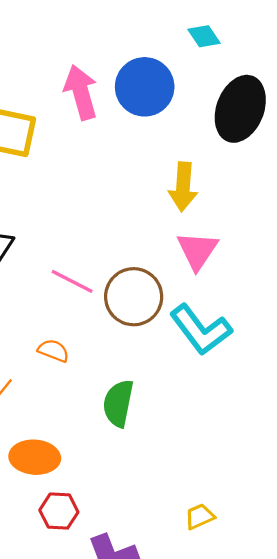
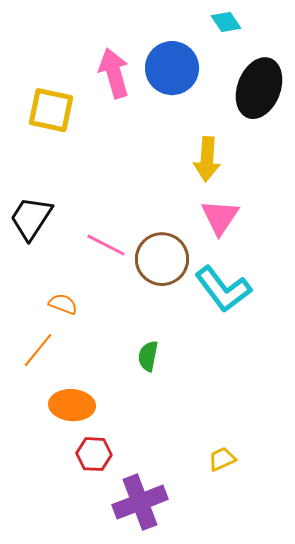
orange semicircle: (53, 351) -> (63, 304), moved
green semicircle: (118, 403) -> (148, 356), size x0.7

